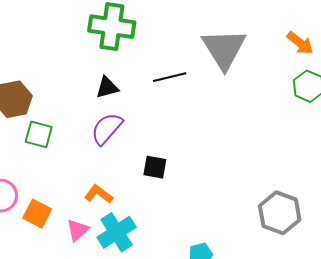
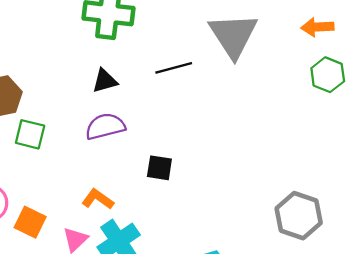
orange arrow: (300, 43) -> (317, 27), turned 140
purple semicircle: (107, 129) -> (105, 126), turned 36

